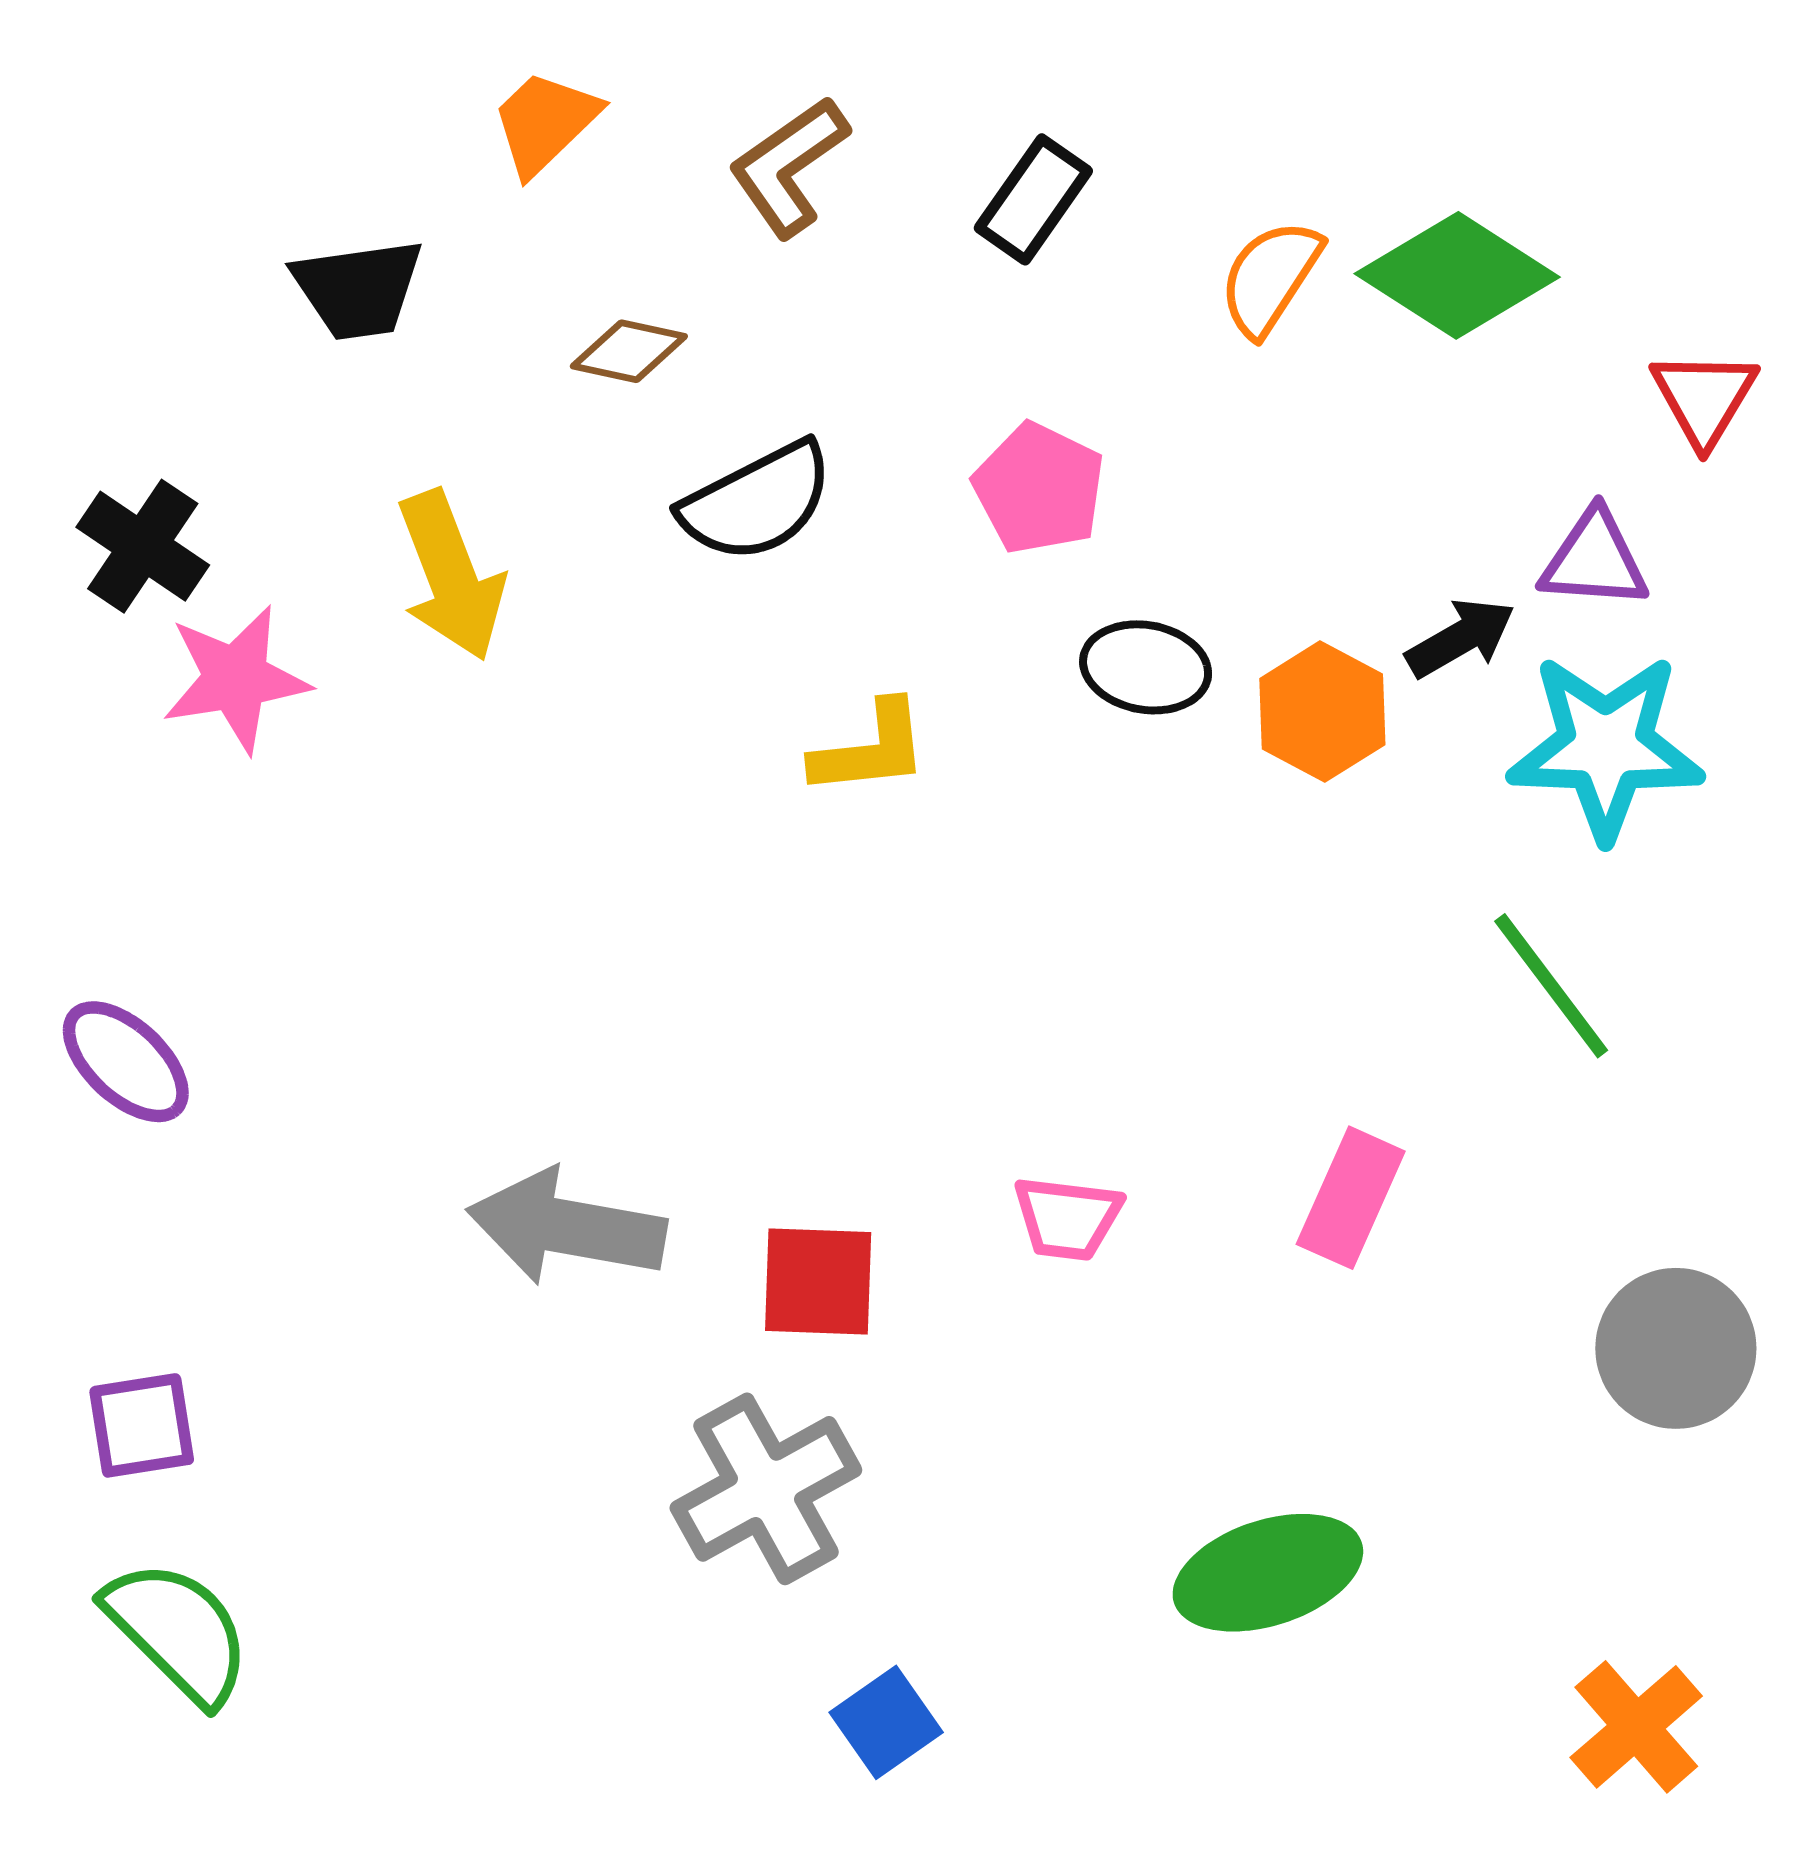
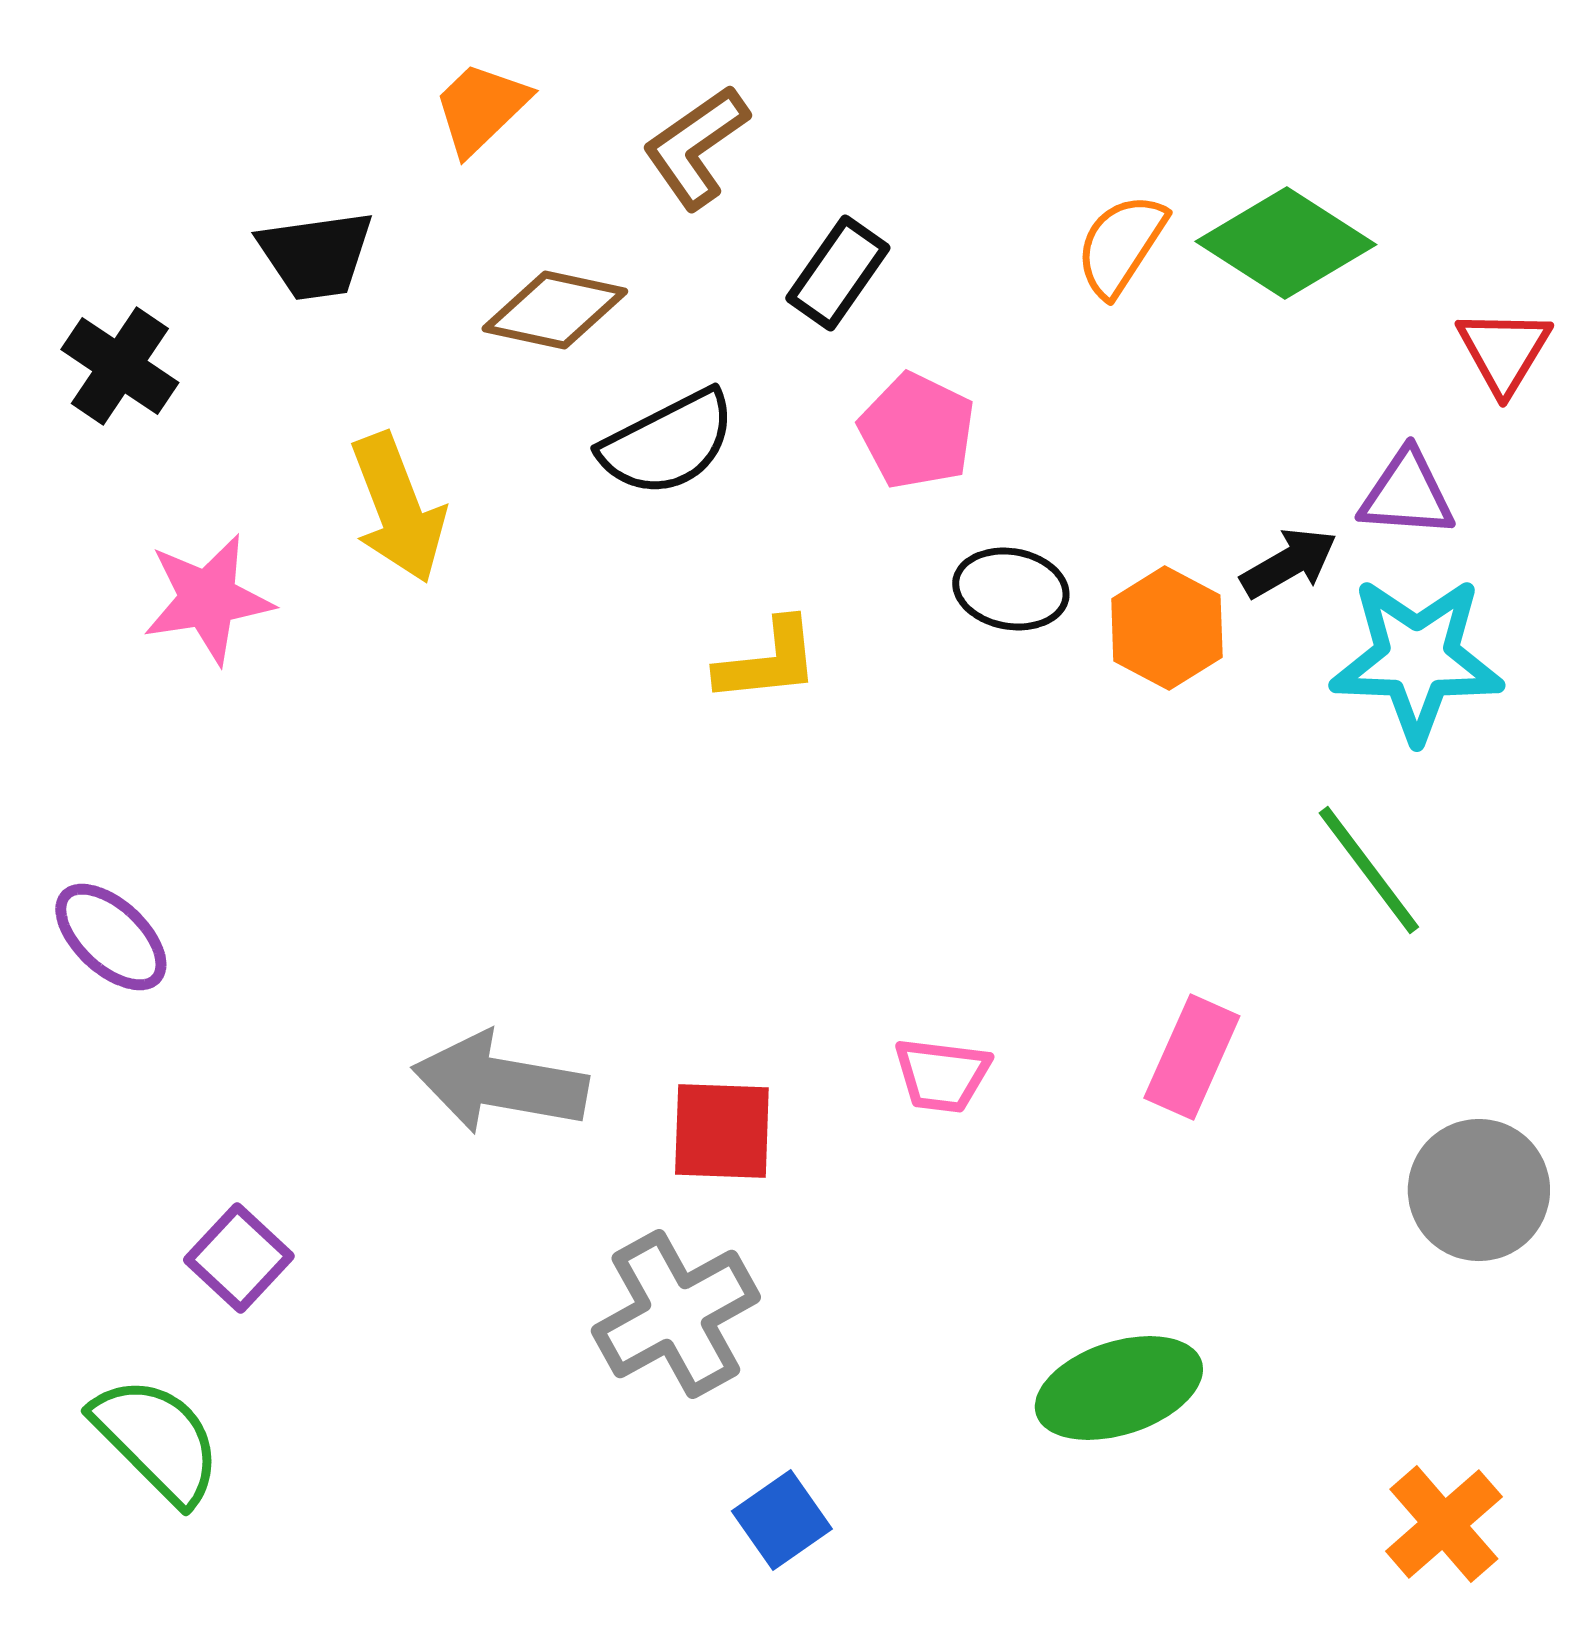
black rectangle: (1033, 199) -> (838, 273), moved
brown diamond: (629, 351) -> (555, 310), size x1.4
black cross: (143, 546) -> (120, 366), moved
purple square: (142, 1425) -> (239, 1258), moved, turned -38

